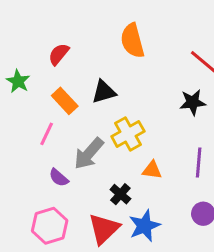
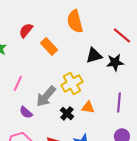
black triangle: (104, 92) -> (94, 55), moved
orange rectangle: (65, 101) -> (49, 46), moved
black cross: (120, 194) -> (67, 113), moved

